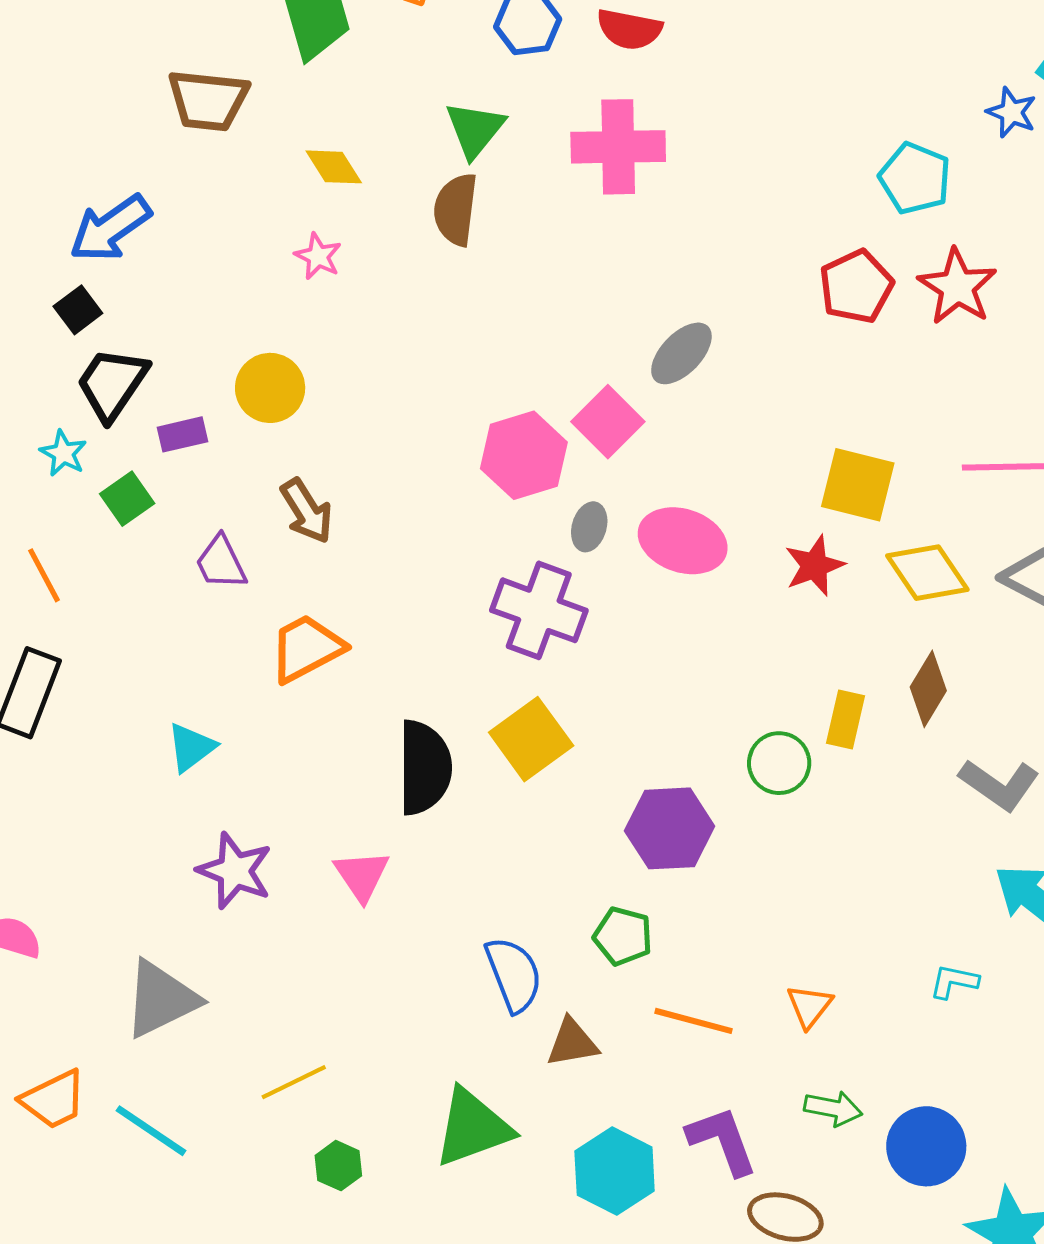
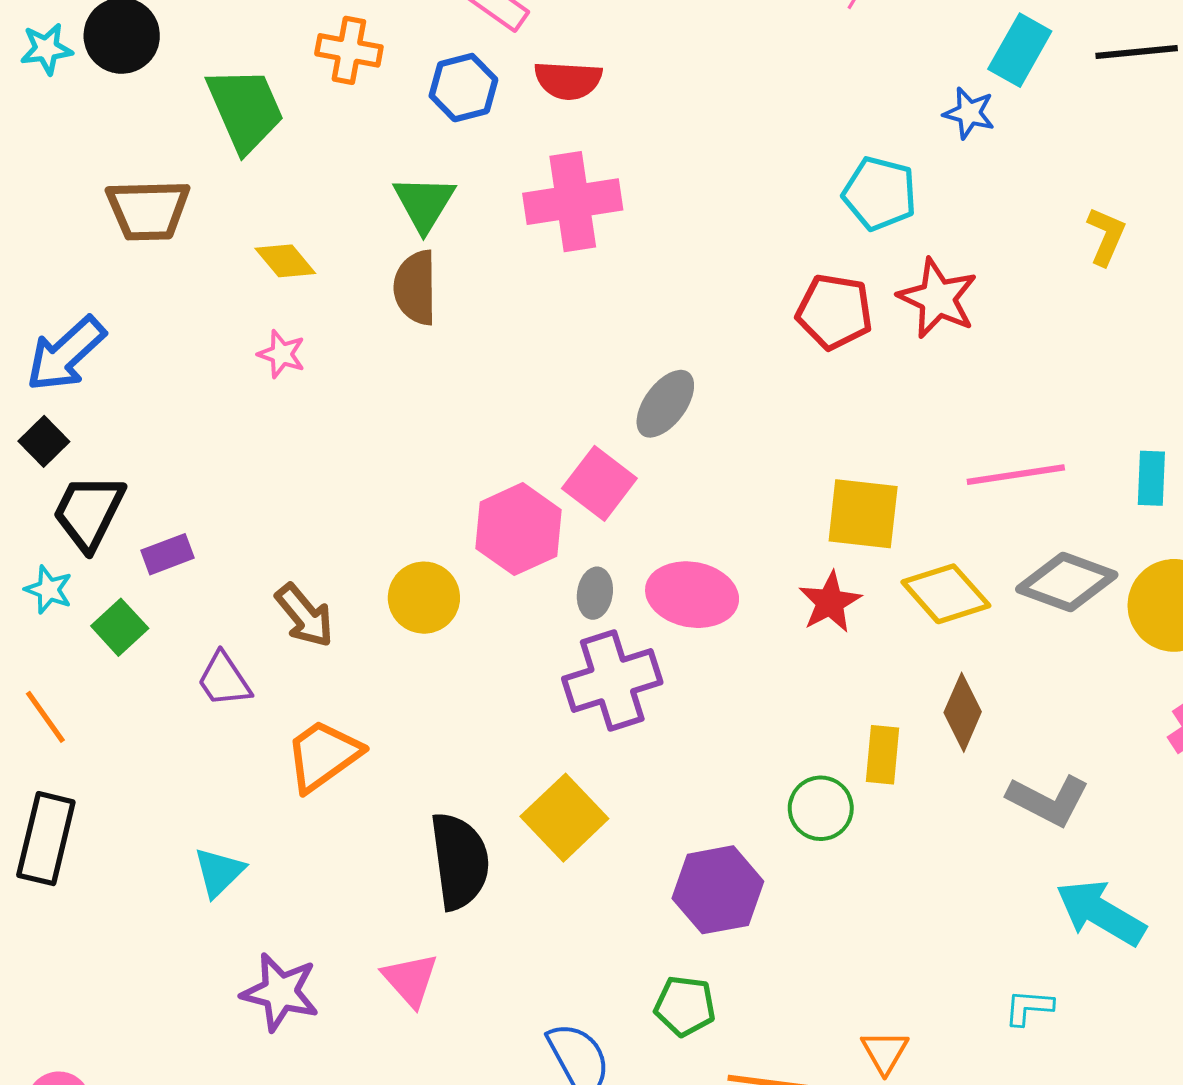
red pentagon: (856, 286) -> (834, 312), turned -30
yellow circle: (270, 388) -> (424, 598), moved
purple cross: (539, 610) -> (612, 681), moved, turned -30

